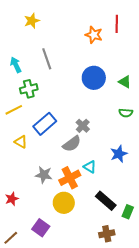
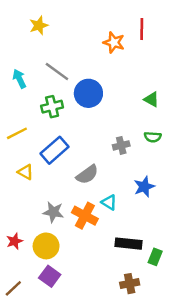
gray line: (47, 59) -> (57, 71), turned -35
blue circle: (94, 78) -> (88, 93), moved
green cross: (29, 89) -> (52, 107), moved
gray cross: (83, 126) -> (121, 145), moved, turned 32
orange cross: (70, 178) -> (85, 216), turned -35
black rectangle: (106, 201) -> (128, 244), turned -35
yellow circle: (64, 203) -> (46, 246), moved

